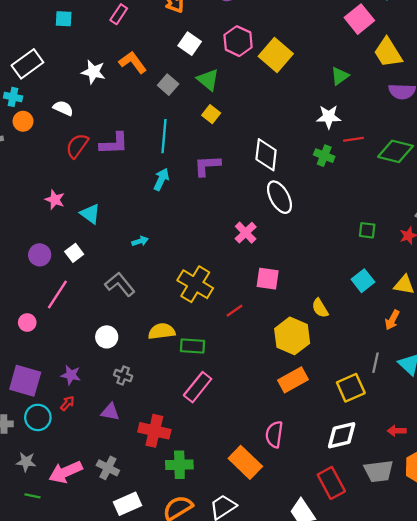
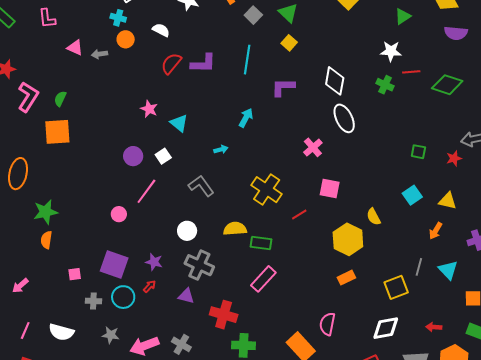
cyan arrow: (161, 179) -> (246, 118), moved
gray cross: (123, 376) -> (199, 265), size x1.8
orange rectangle: (293, 380) -> (346, 278), size x0.7

